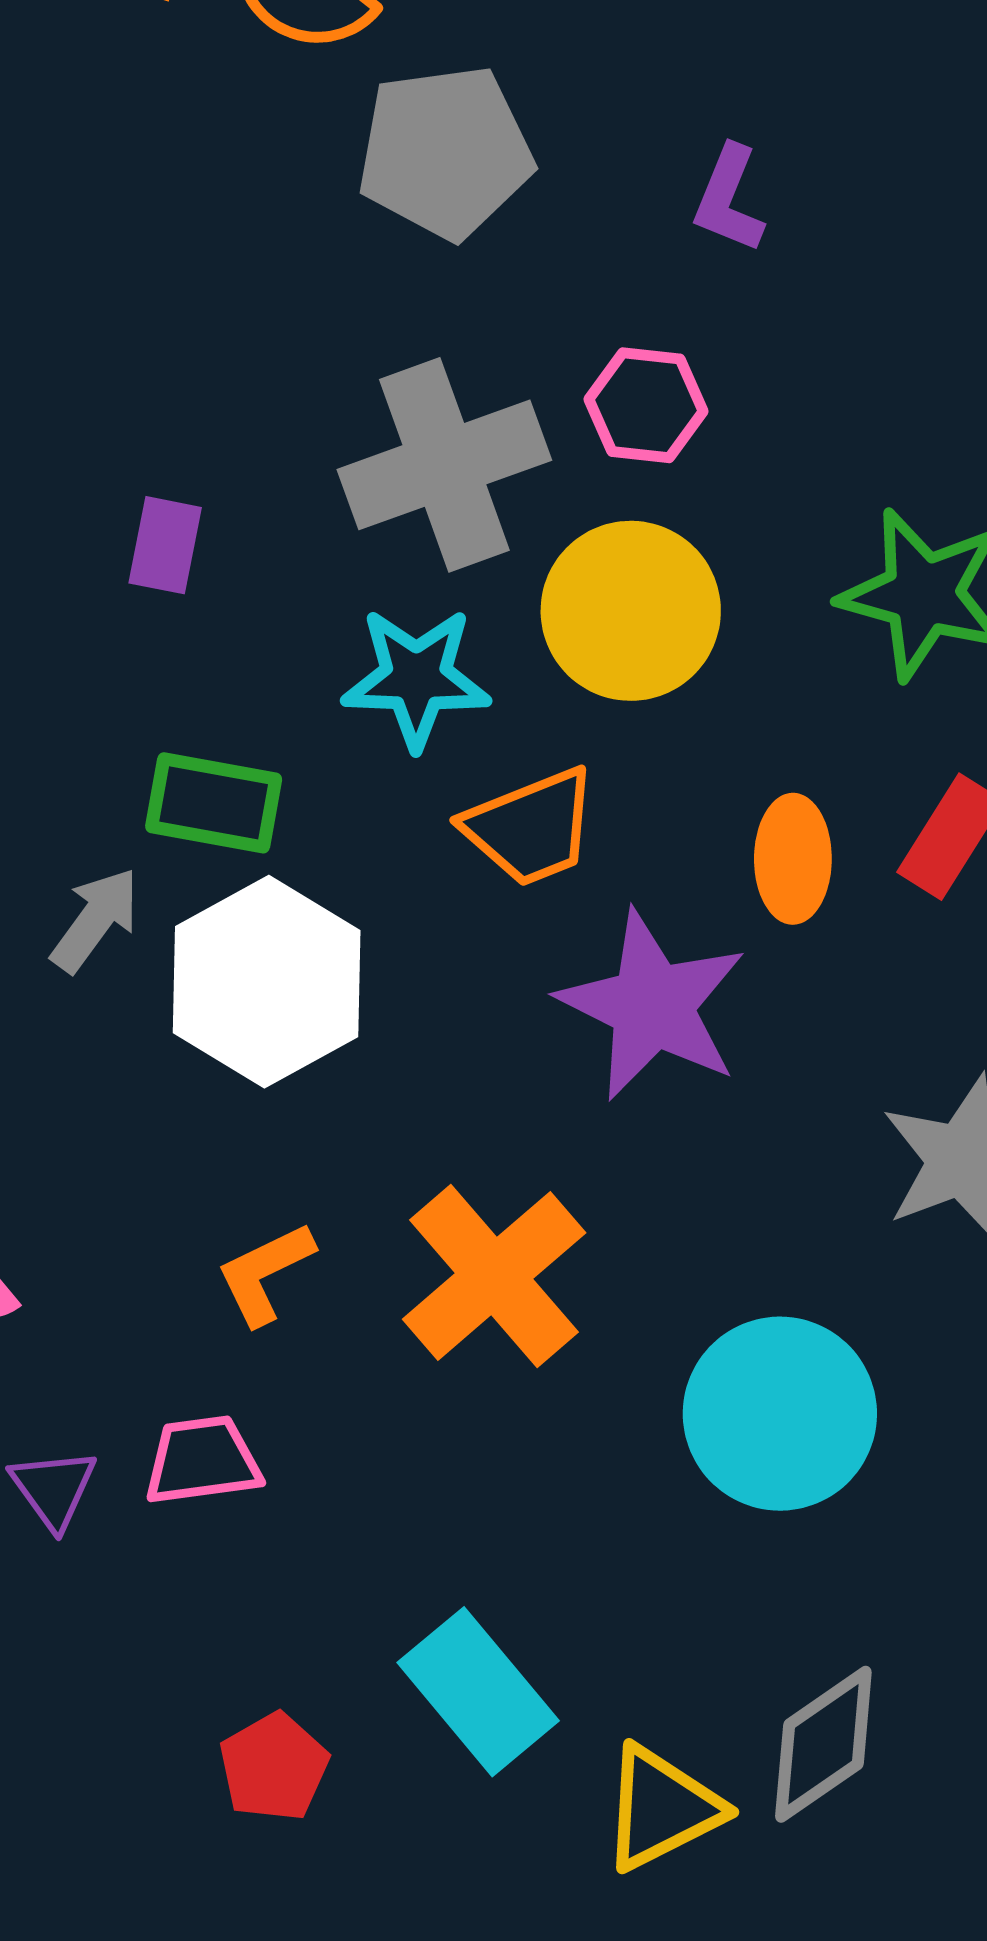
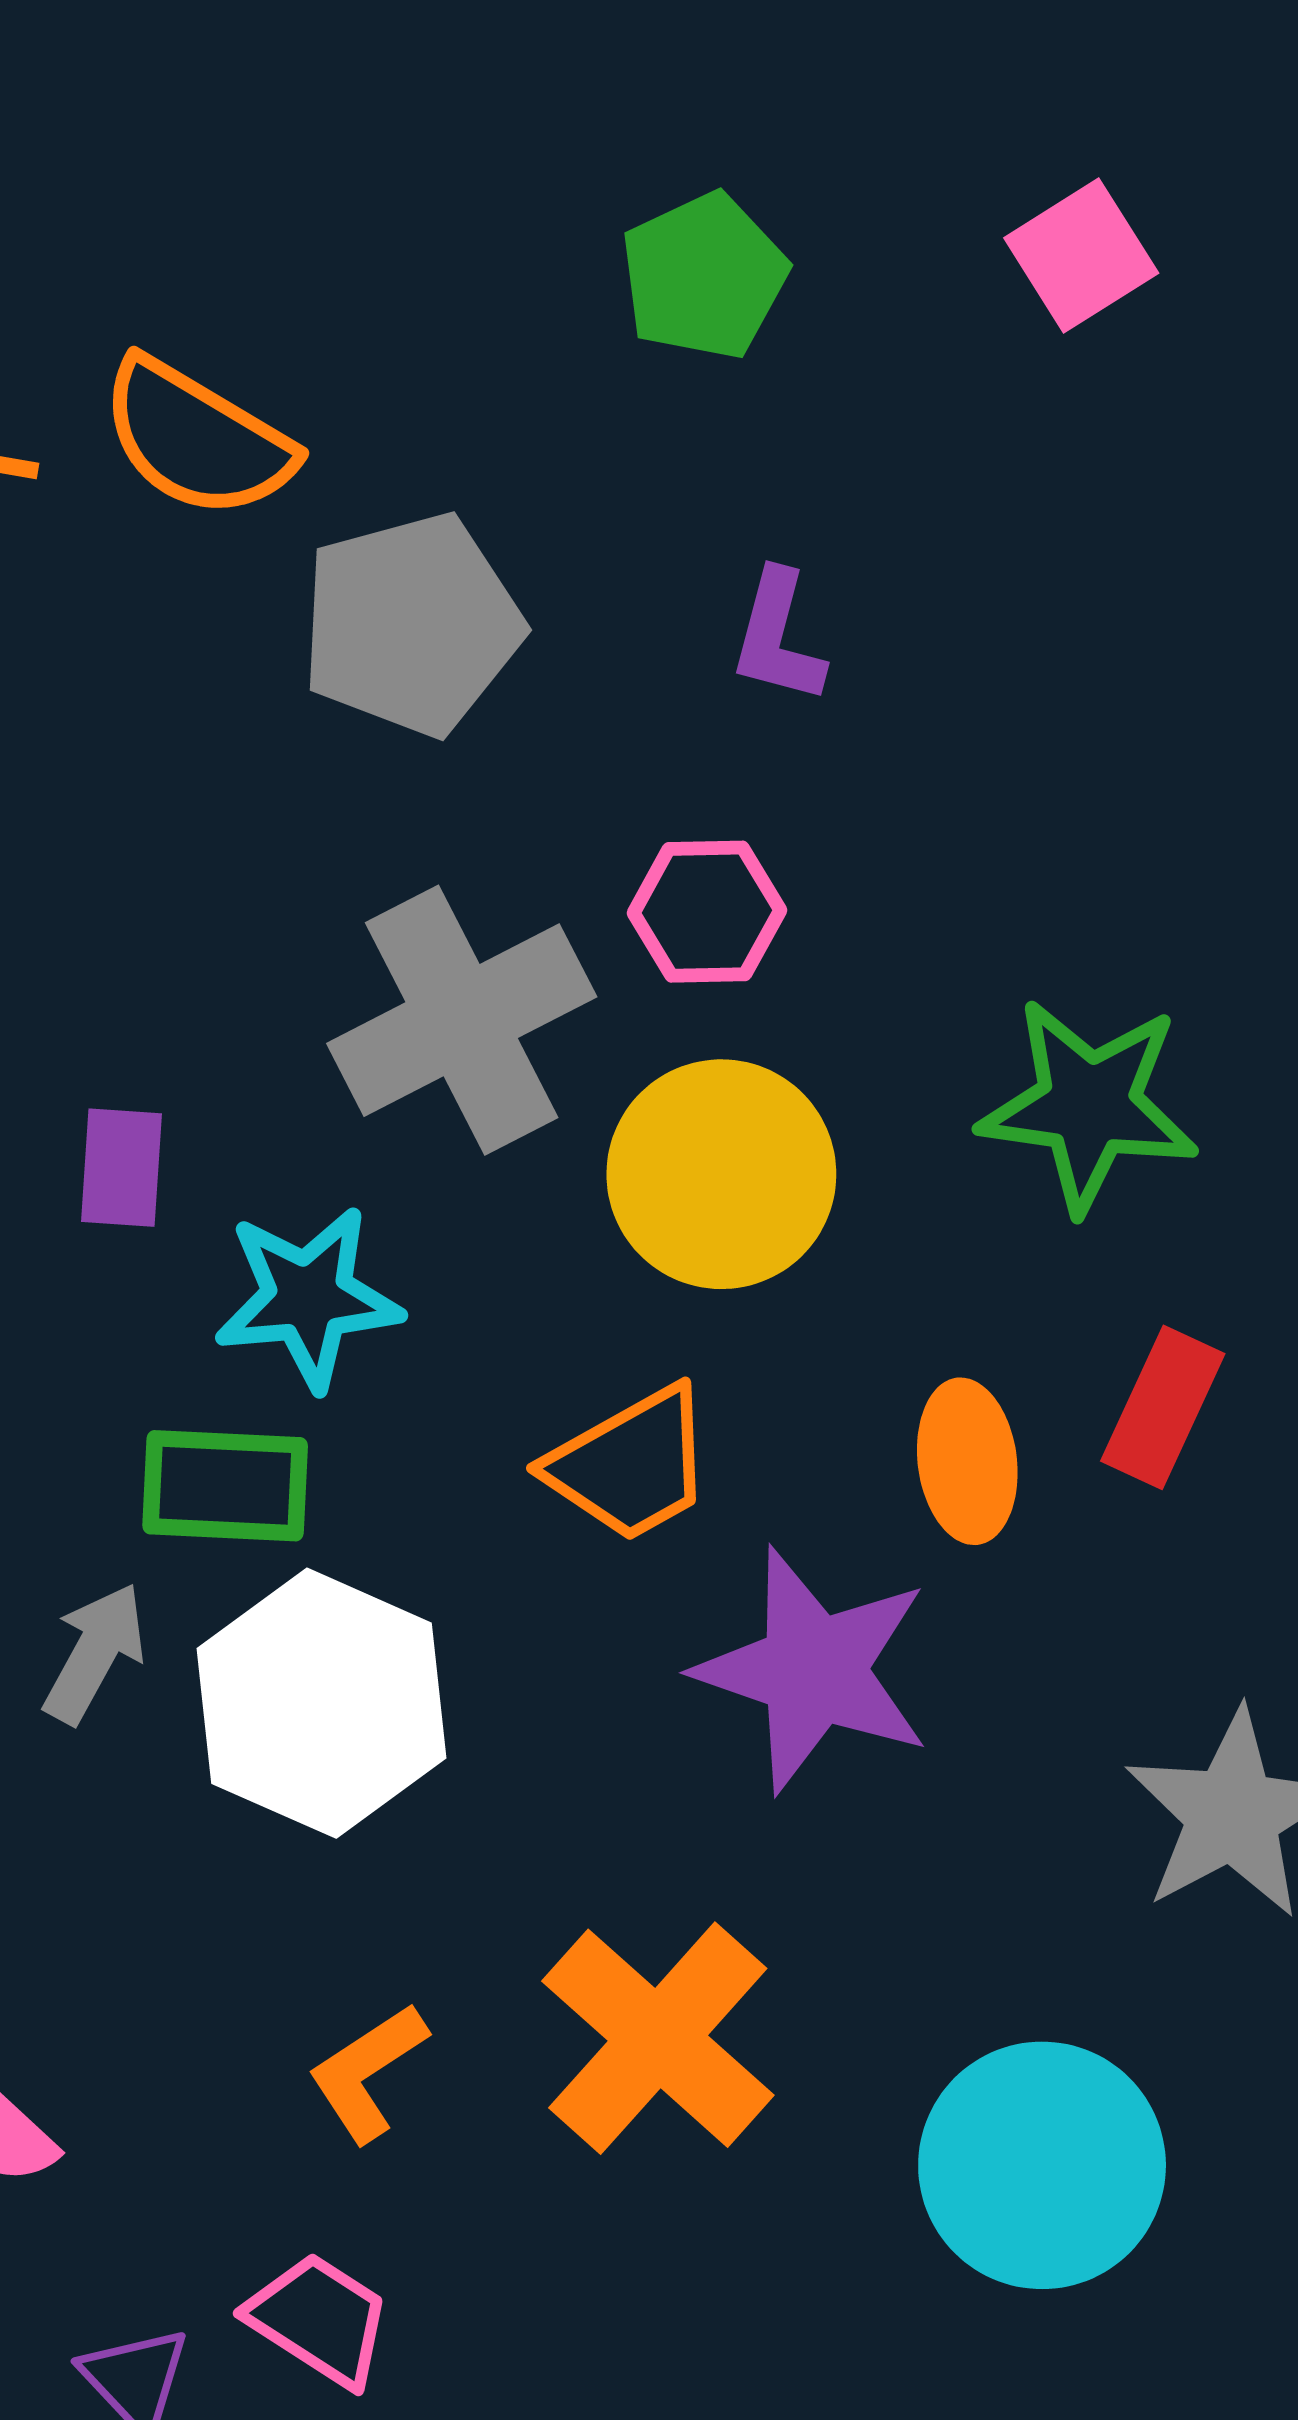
cyan star: (416, 678) -> (308, 1298), moved
pink trapezoid: (202, 1461) -> (319, 2320), turned 48

